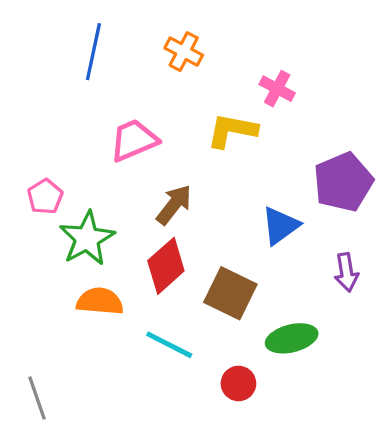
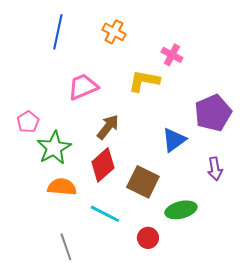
gray line: (37, 398) -> (66, 247), moved

